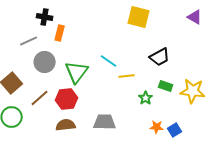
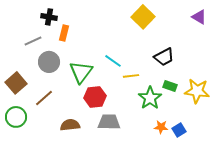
yellow square: (139, 17) -> (143, 17), turned 30
green star: (146, 98) -> (150, 98), size x1.6
red hexagon: (67, 99) -> (95, 97), moved

